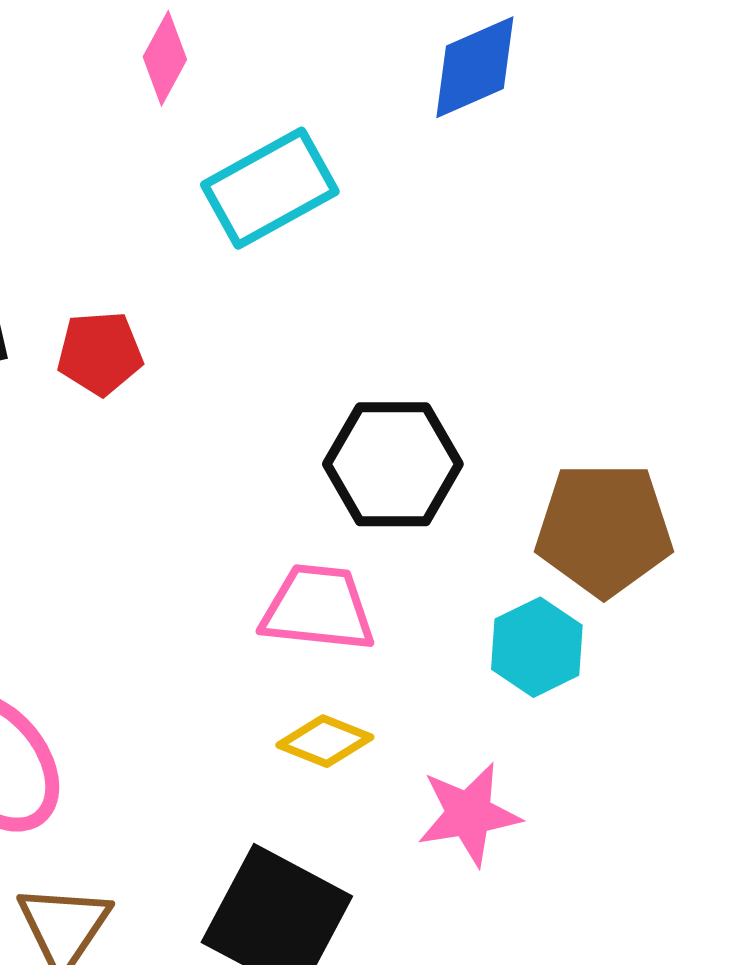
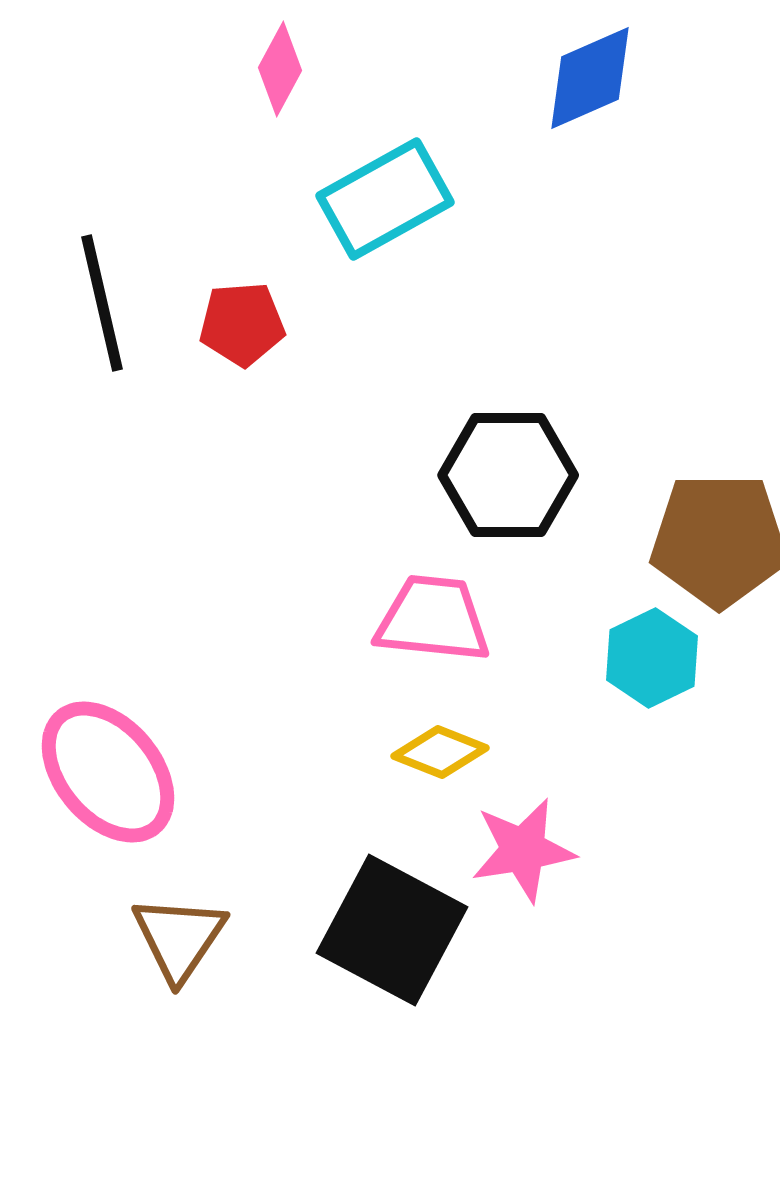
red pentagon: (100, 353) -> (242, 324), moved
pink star: (469, 814) -> (523, 850), moved

